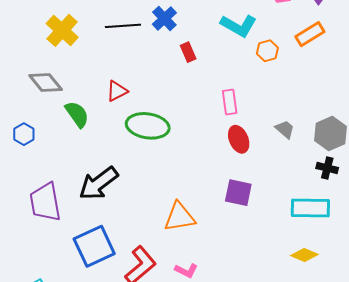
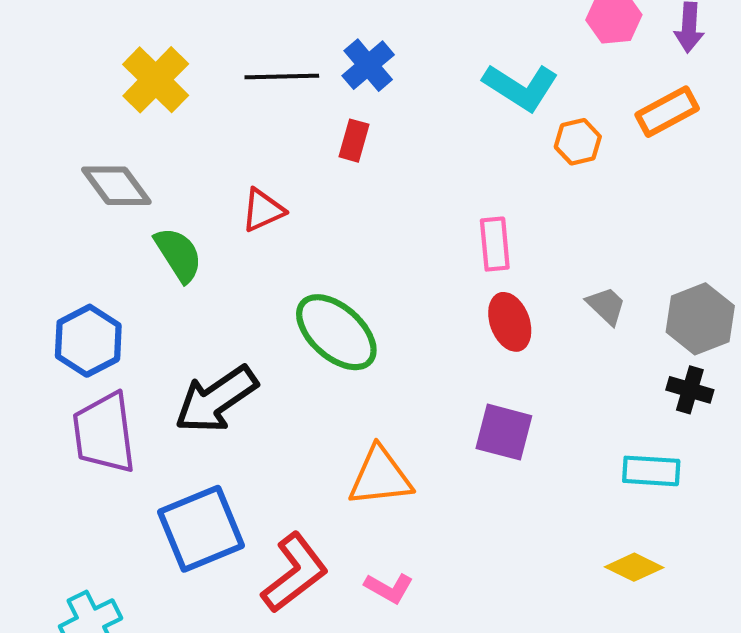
red rectangle: (188, 52) -> (354, 141), moved, turned 36
green ellipse: (148, 126) -> (336, 332), moved, turned 30
blue hexagon: (24, 134) -> (88, 341), moved, size x1.5
cyan rectangle: (310, 208) -> (651, 471), size x0.7

